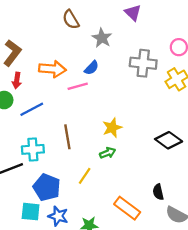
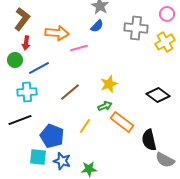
blue semicircle: (91, 68) -> (97, 26), moved
brown line: (67, 137) -> (70, 92), turned 60
cyan cross: (33, 149) -> (27, 92), moved
black semicircle: (158, 192) -> (149, 140), size x1.5
orange rectangle: (127, 208) -> (122, 122), moved

